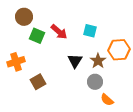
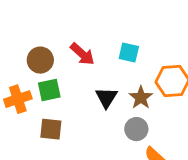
brown circle: (24, 17) -> (40, 60), moved
green square: (37, 36) -> (49, 90), moved, turned -35
brown square: (38, 82) -> (51, 129), turned 35

